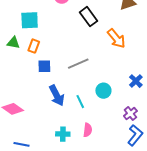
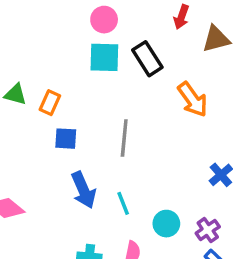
cyan square: (30, 20) -> (104, 57), moved
gray line: (78, 64) -> (124, 138), turned -65
cyan circle: (103, 91) -> (166, 224), moved

